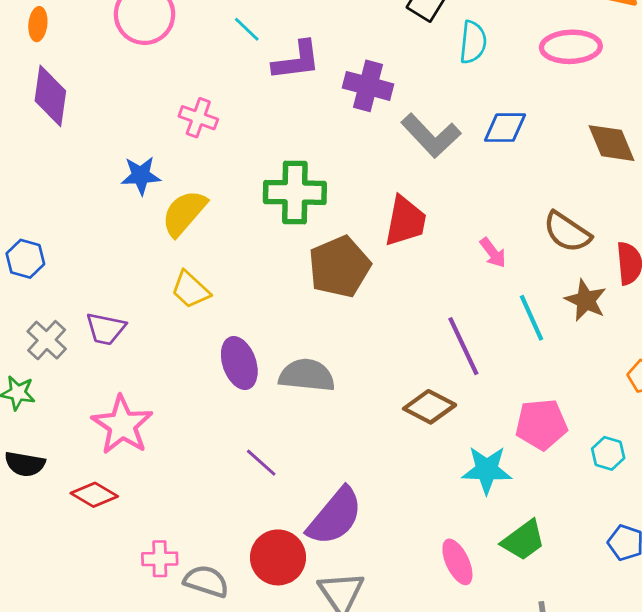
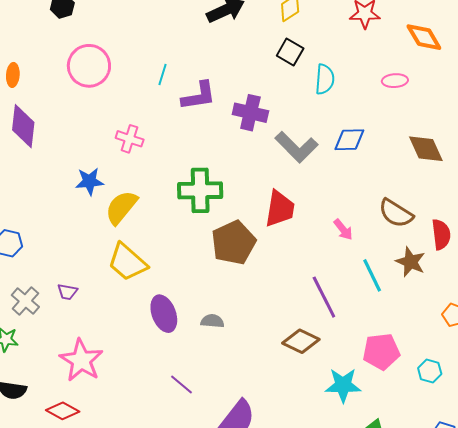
cyan line: (247, 29) -> (162, 75), turned 65
pink ellipse: (571, 47) -> (395, 81), size x0.6
yellow trapezoid: (190, 290) -> (127, 262), size x1.4
purple trapezoid: (106, 329) -> (67, 292), size x0.7
gray semicircle: (307, 375) -> (212, 321), size x0.6

